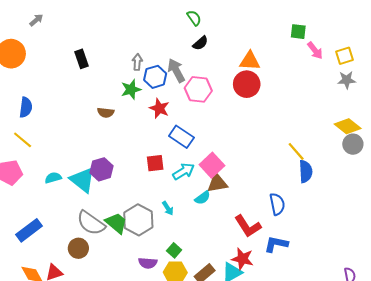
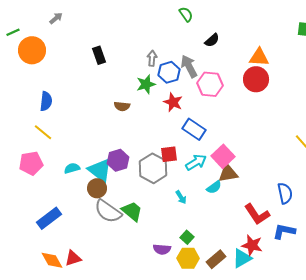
green semicircle: (194, 18) -> (186, 14), moved
gray hexagon: (138, 220) -> (153, 168), moved
brown circle: (78, 248) -> (97, 188), moved

